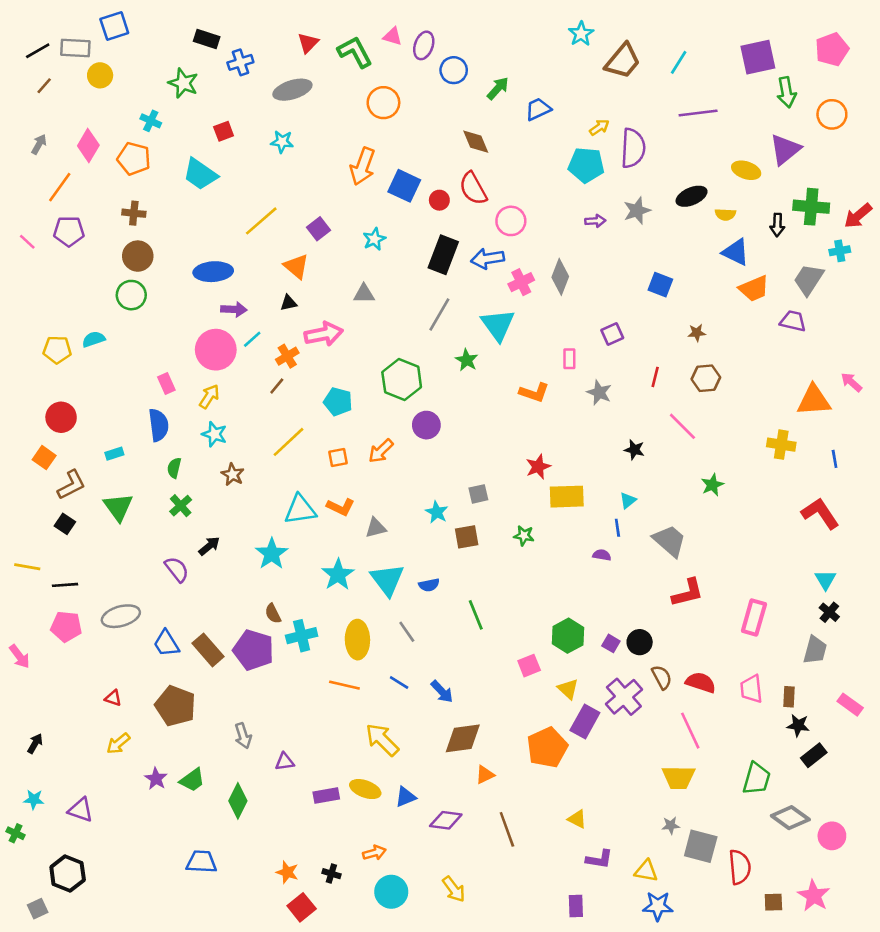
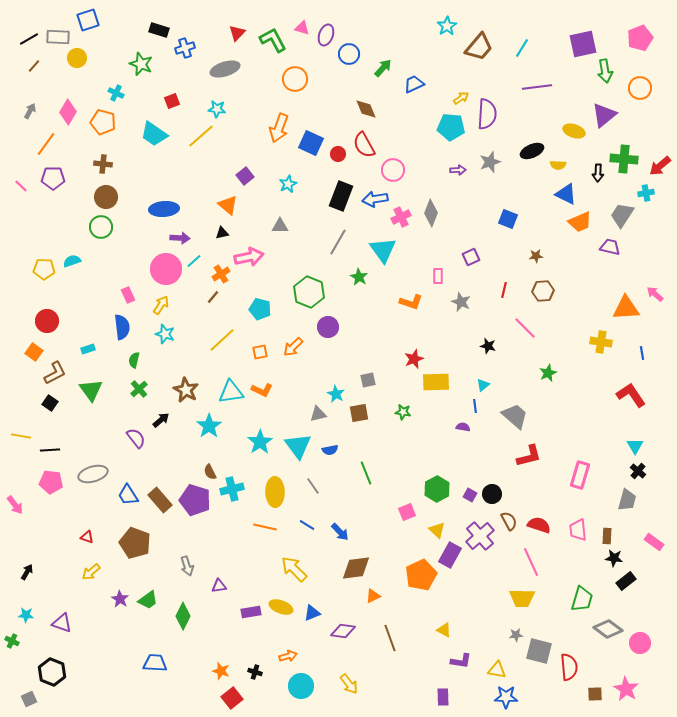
yellow line: (261, 221) -> (201, 136), moved
brown star: (233, 474) -> (186, 390), moved, size x1.4
gray triangle: (376, 528) -> (318, 414), moved

